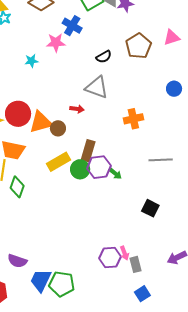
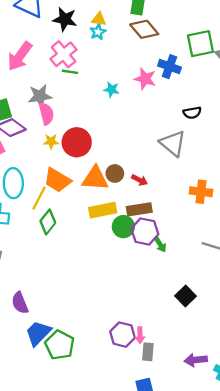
blue cross: (72, 26) -> (170, 67), turned -30
red arrow: (77, 109) -> (140, 180), moved
orange triangle: (41, 122) -> (95, 178), moved
brown rectangle: (88, 151) -> (139, 209), turned 45
purple semicircle: (17, 261) -> (20, 303), turned 30

